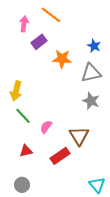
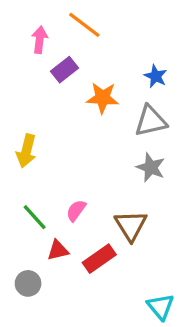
green line: (23, 116) -> (35, 217), moved
red triangle: (26, 151) -> (58, 250), moved
gray circle: (22, 185) -> (28, 283), moved

